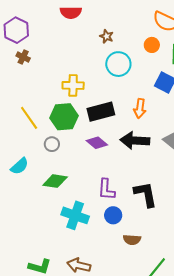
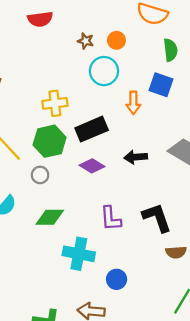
orange circle: (152, 45) -> (116, 40), moved
orange arrow: (140, 108) -> (133, 103), moved
black arrow: (135, 141) -> (136, 157), size x0.7
blue circle: (113, 215) -> (117, 279), moved
brown semicircle: (132, 240) -> (176, 252), moved

